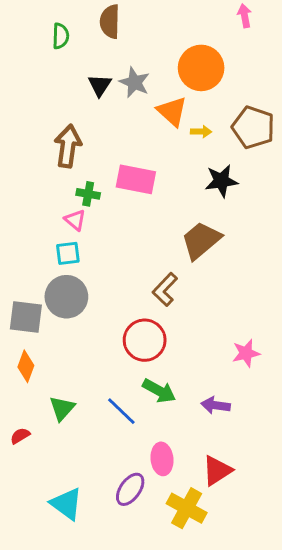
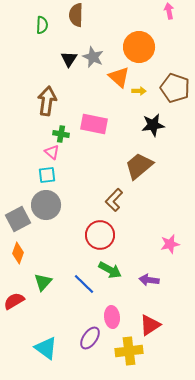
gray square: (26, 317) -> (18, 219), turned -35
red semicircle: (20, 436) -> (14, 301), size x1.5
yellow cross: (187, 508) -> (129, 351), turned -36

